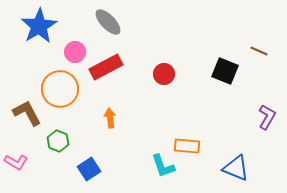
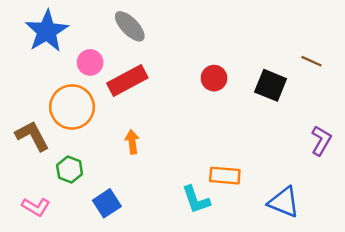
red circle: (164, 74) -> (214, 78), moved
pink L-shape: (16, 162) -> (36, 207), moved

